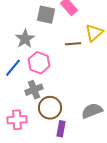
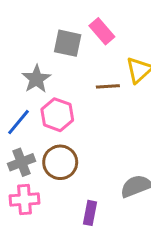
gray cross: (34, 90) -> (21, 162), moved
brown circle: (50, 108) -> (60, 162), moved

